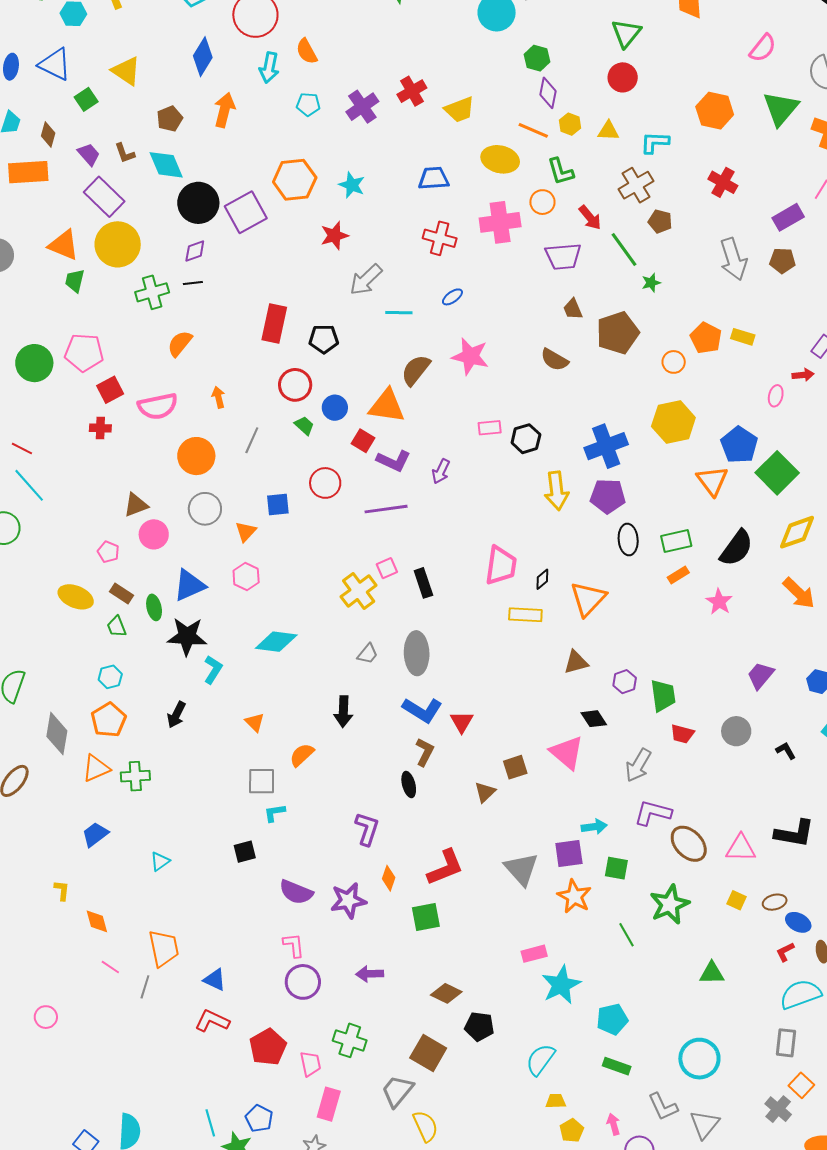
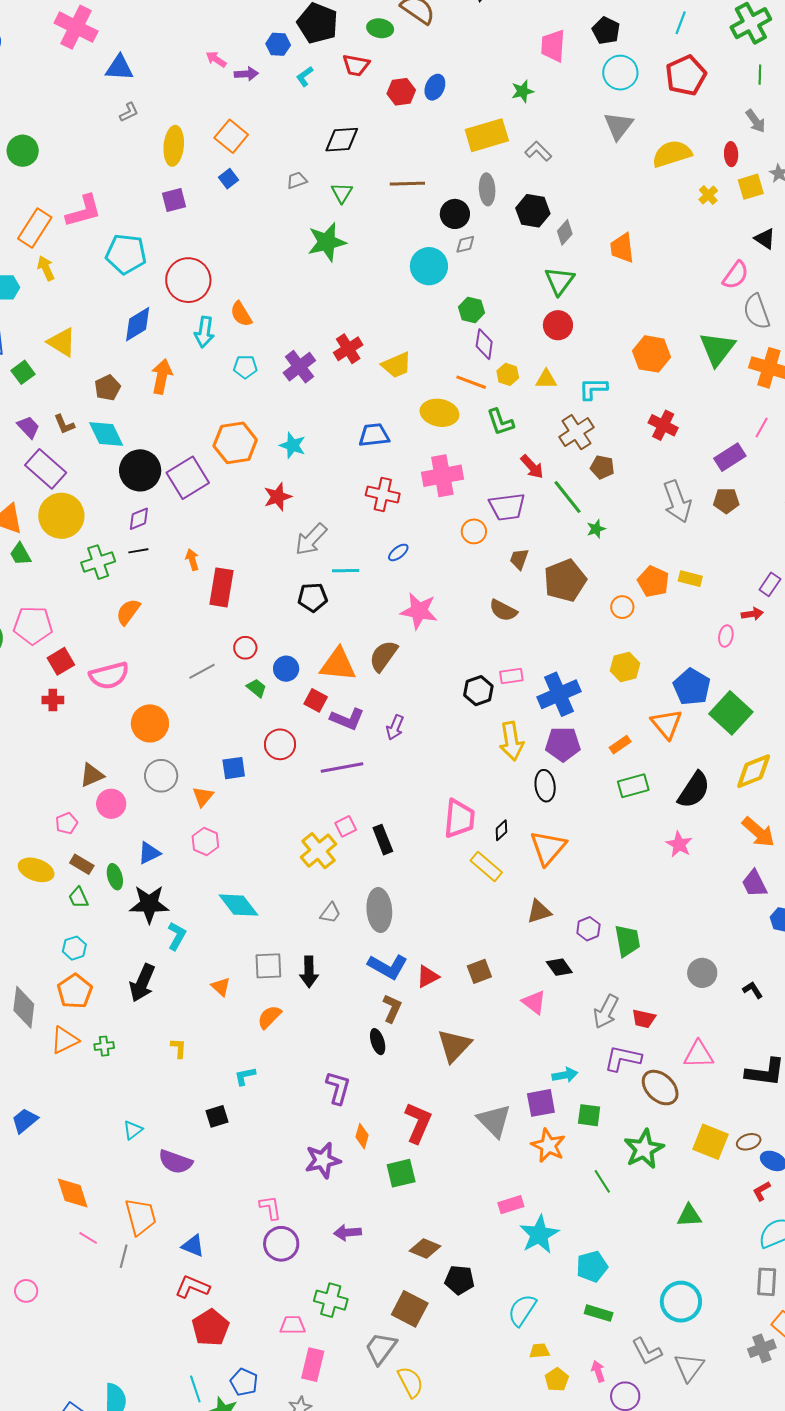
pink semicircle: (763, 48) -> (736, 275), moved
blue diamond: (203, 57) -> (138, 324), turned 30
orange circle: (542, 202) -> (474, 531), moved
green trapezoid: (75, 281) -> (20, 554), turned -40
brown trapezoid: (573, 309) -> (519, 559), turned 45
black pentagon: (324, 339) -> (313, 597), moved
brown semicircle: (416, 370) -> (383, 656), moved
red circle: (295, 385) -> (245, 648), size x0.7
orange arrow: (218, 397) -> (192, 560), moved
yellow hexagon: (673, 422) -> (625, 667), size x0.7
pink rectangle: (490, 428) -> (511, 676), moved
gray line: (252, 440) -> (202, 671), moved, turned 40
black ellipse: (628, 540) -> (545, 786), moved
pink pentagon: (108, 552) -> (67, 823), turned 30
orange rectangle: (678, 575) -> (620, 745), moved
blue triangle: (189, 585) -> (149, 853), size x0.7
yellow rectangle: (525, 615) -> (486, 867), turned 40
cyan diamond: (276, 642) -> (238, 905), turned 48
purple trapezoid: (760, 675) -> (754, 884), moved, turned -64
black arrow: (176, 715) -> (142, 983), size x1.4
red triangle: (462, 722) -> (428, 976), turned 35
red trapezoid: (682, 734) -> (644, 1019), moved
pink triangle: (567, 753) -> (534, 1002), size x0.7
brown square: (515, 767) -> (479, 971), moved
green cross: (135, 776) -> (104, 1046), size x0.7
gray square: (262, 781) -> (268, 966), moved
brown triangle: (485, 792) -> (454, 1046), size x1.6
blue trapezoid: (95, 834) -> (25, 1121), moved
pink triangle: (741, 848) -> (699, 1054), moved
red L-shape: (445, 867) -> (418, 1123), turned -42
yellow L-shape: (62, 890) -> (179, 1048), moved
purple semicircle: (296, 892) -> (175, 1162), moved
yellow square: (737, 900) -> (711, 1142), size x1.8
orange diamond: (97, 921) -> (73, 1193), size x1.4
red pentagon: (268, 1047) -> (211, 1328), moved
pink trapezoid: (310, 1064) -> (293, 1325), turned -76
gray cross: (778, 1109) -> (762, 1348), turned 32

